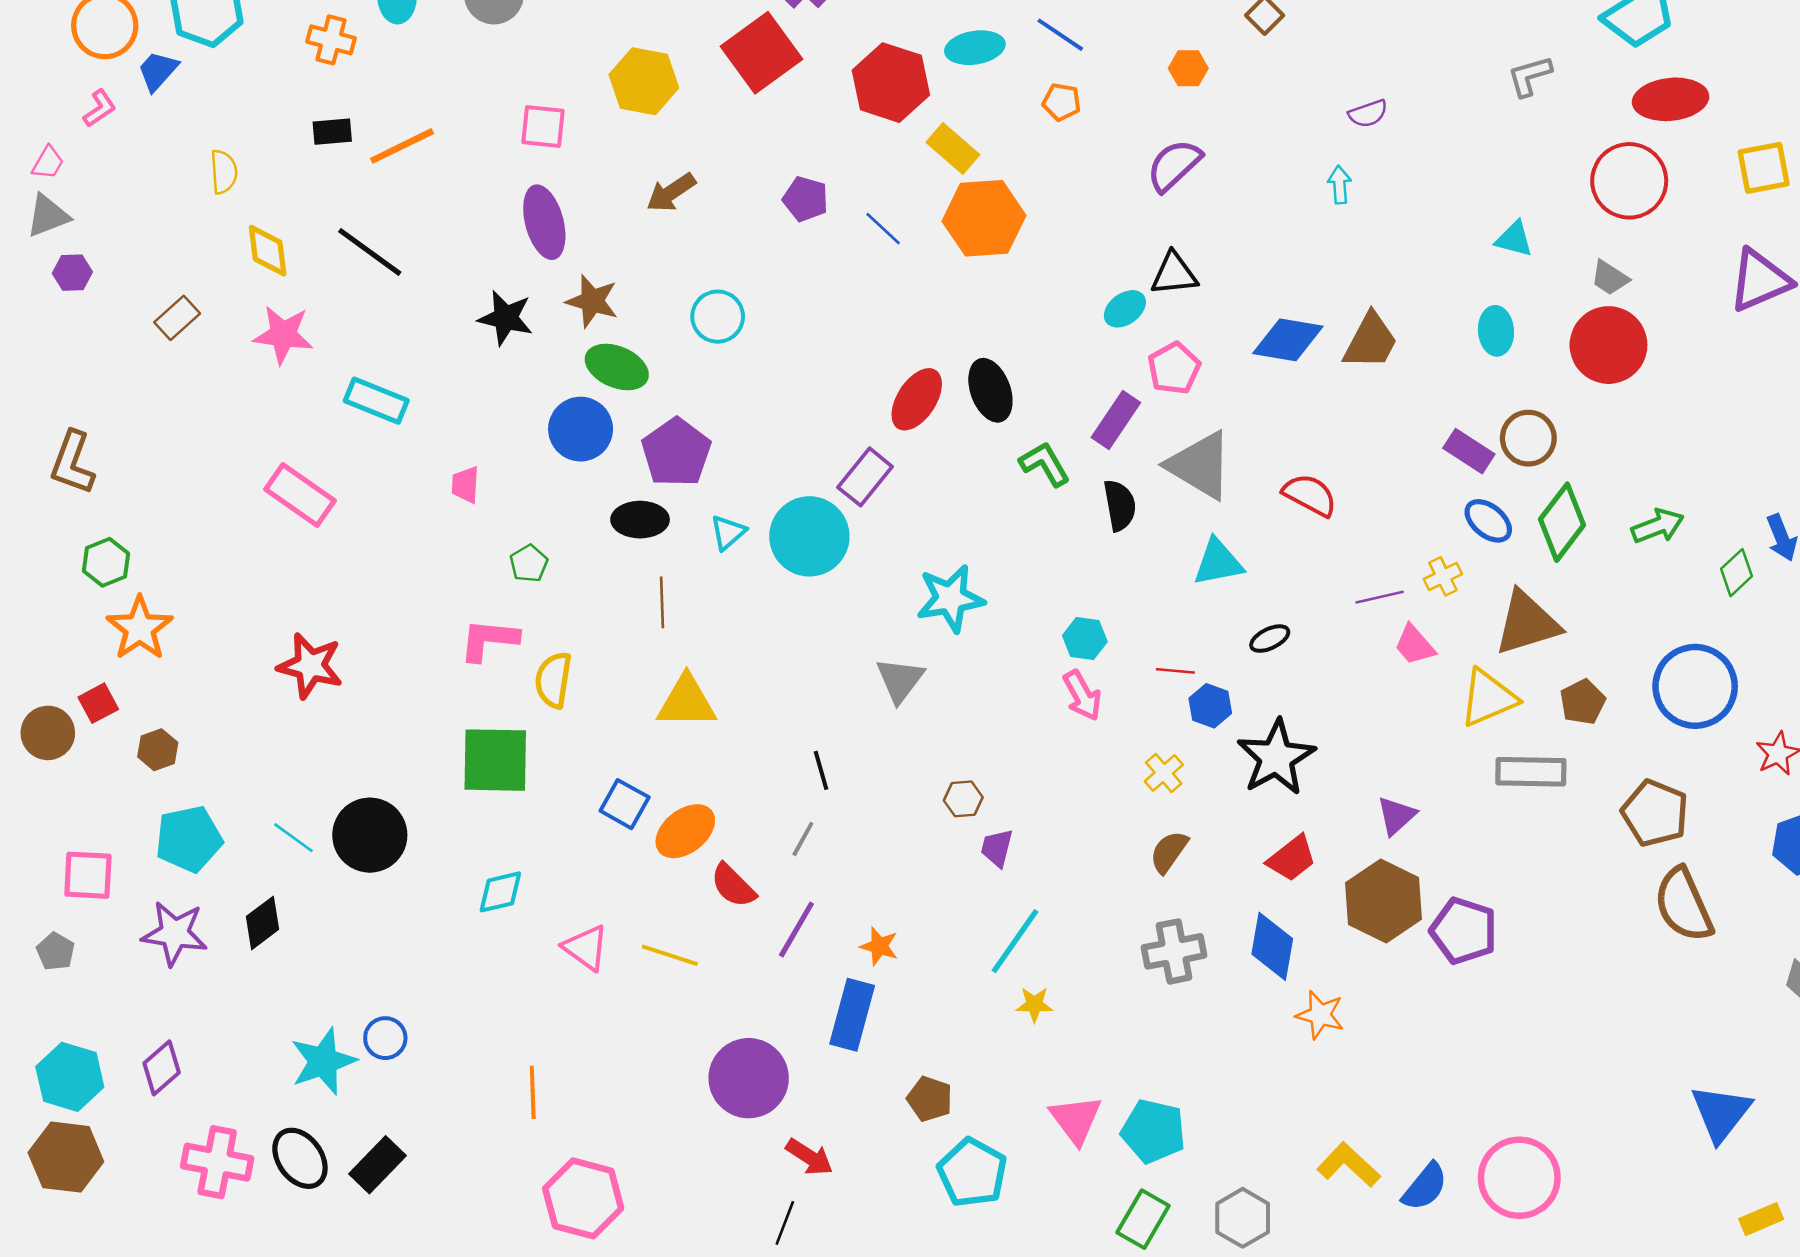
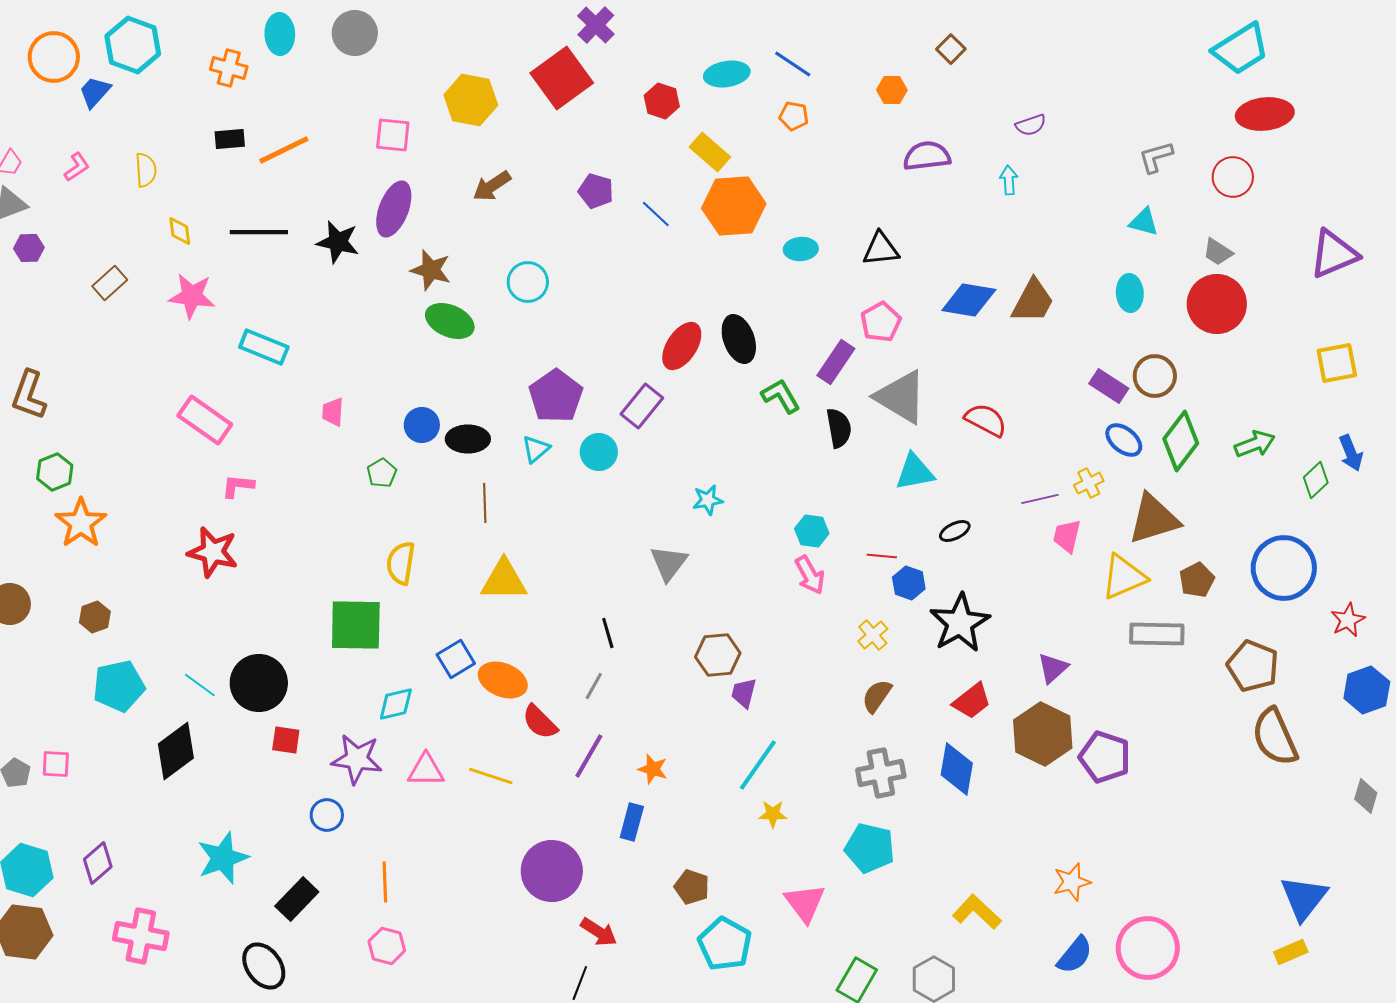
gray L-shape: (1530, 76) -> (1156, 157), moved
red hexagon: (891, 83) -> (662, 101), size x0.6
pink L-shape: (100, 108) -> (77, 167), moved
purple semicircle: (1174, 165) -> (927, 156), moved, turned 36
yellow square: (1764, 168) -> (1337, 363), moved
red circle: (1629, 181) -> (1233, 177), size x0.7
purple ellipse: (544, 222) -> (394, 209), turned 36
yellow diamond: (268, 251) -> (180, 231), size x0.7
black line: (370, 252) -> (259, 232), turned -36
cyan ellipse: (1125, 309) -> (801, 249), moved, turned 32
black star: (506, 318) -> (338, 242), moved
blue circle: (581, 429) -> (422, 425), moved, size x0.7
purple pentagon: (676, 452) -> (556, 396), moved
cyan circle: (809, 536) -> (599, 452), size x0.6
cyan star: (950, 598) -> (708, 500), size x0.6
pink L-shape: (489, 640) -> (238, 486), moved, size x0.7
pink trapezoid: (1415, 645) -> (1067, 536), turned 54
red square: (98, 703) -> (286, 740), moved, turned 36
brown hexagon: (963, 799) -> (718, 655), size x1.5
blue square: (625, 804) -> (456, 659), turned 30
orange ellipse: (685, 831) -> (503, 680), turned 60
pink square: (88, 875) -> (56, 764), moved, size x0.7
cyan diamond: (500, 892) -> (396, 704), moved
black diamond: (262, 923) -> (176, 751), size x1.4
purple star: (175, 933) -> (357, 759), moved
pink triangle: (586, 948) -> (426, 770), turned -36
blue rectangle: (852, 1015) -> (632, 822), size x0.7
orange star: (1320, 1015) -> (1072, 882), moved, turned -30
blue circle: (385, 1038) -> (327, 815), moved
cyan pentagon: (1153, 1131) -> (870, 848), moved
black ellipse: (300, 1158) -> (264, 966), moved
black rectangle: (378, 1165) -> (297, 899), moved
yellow L-shape: (1349, 1165) -> (977, 912), moved
pink hexagon: (583, 1198) -> (387, 946), moved, size x0.6
yellow rectangle: (1761, 1219) -> (1291, 952), moved

